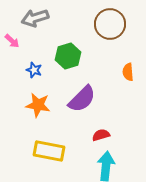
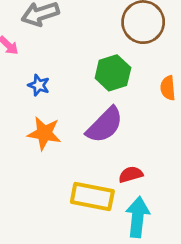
green hexagon: (68, 56) -> (113, 73), moved
yellow rectangle: (49, 151) -> (92, 196), moved

